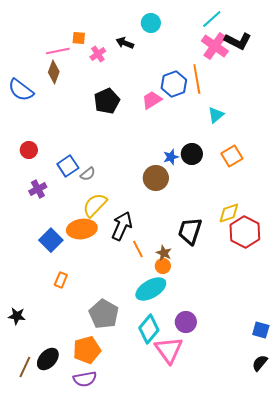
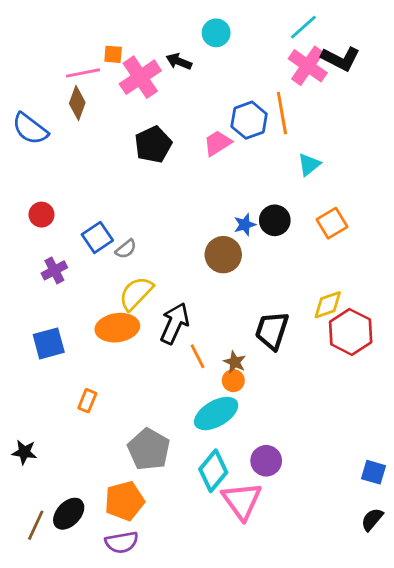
pink cross: (98, 54) -> (140, 77), size x1.8
blue square: (51, 240) -> (49, 343), moved, turned 30

